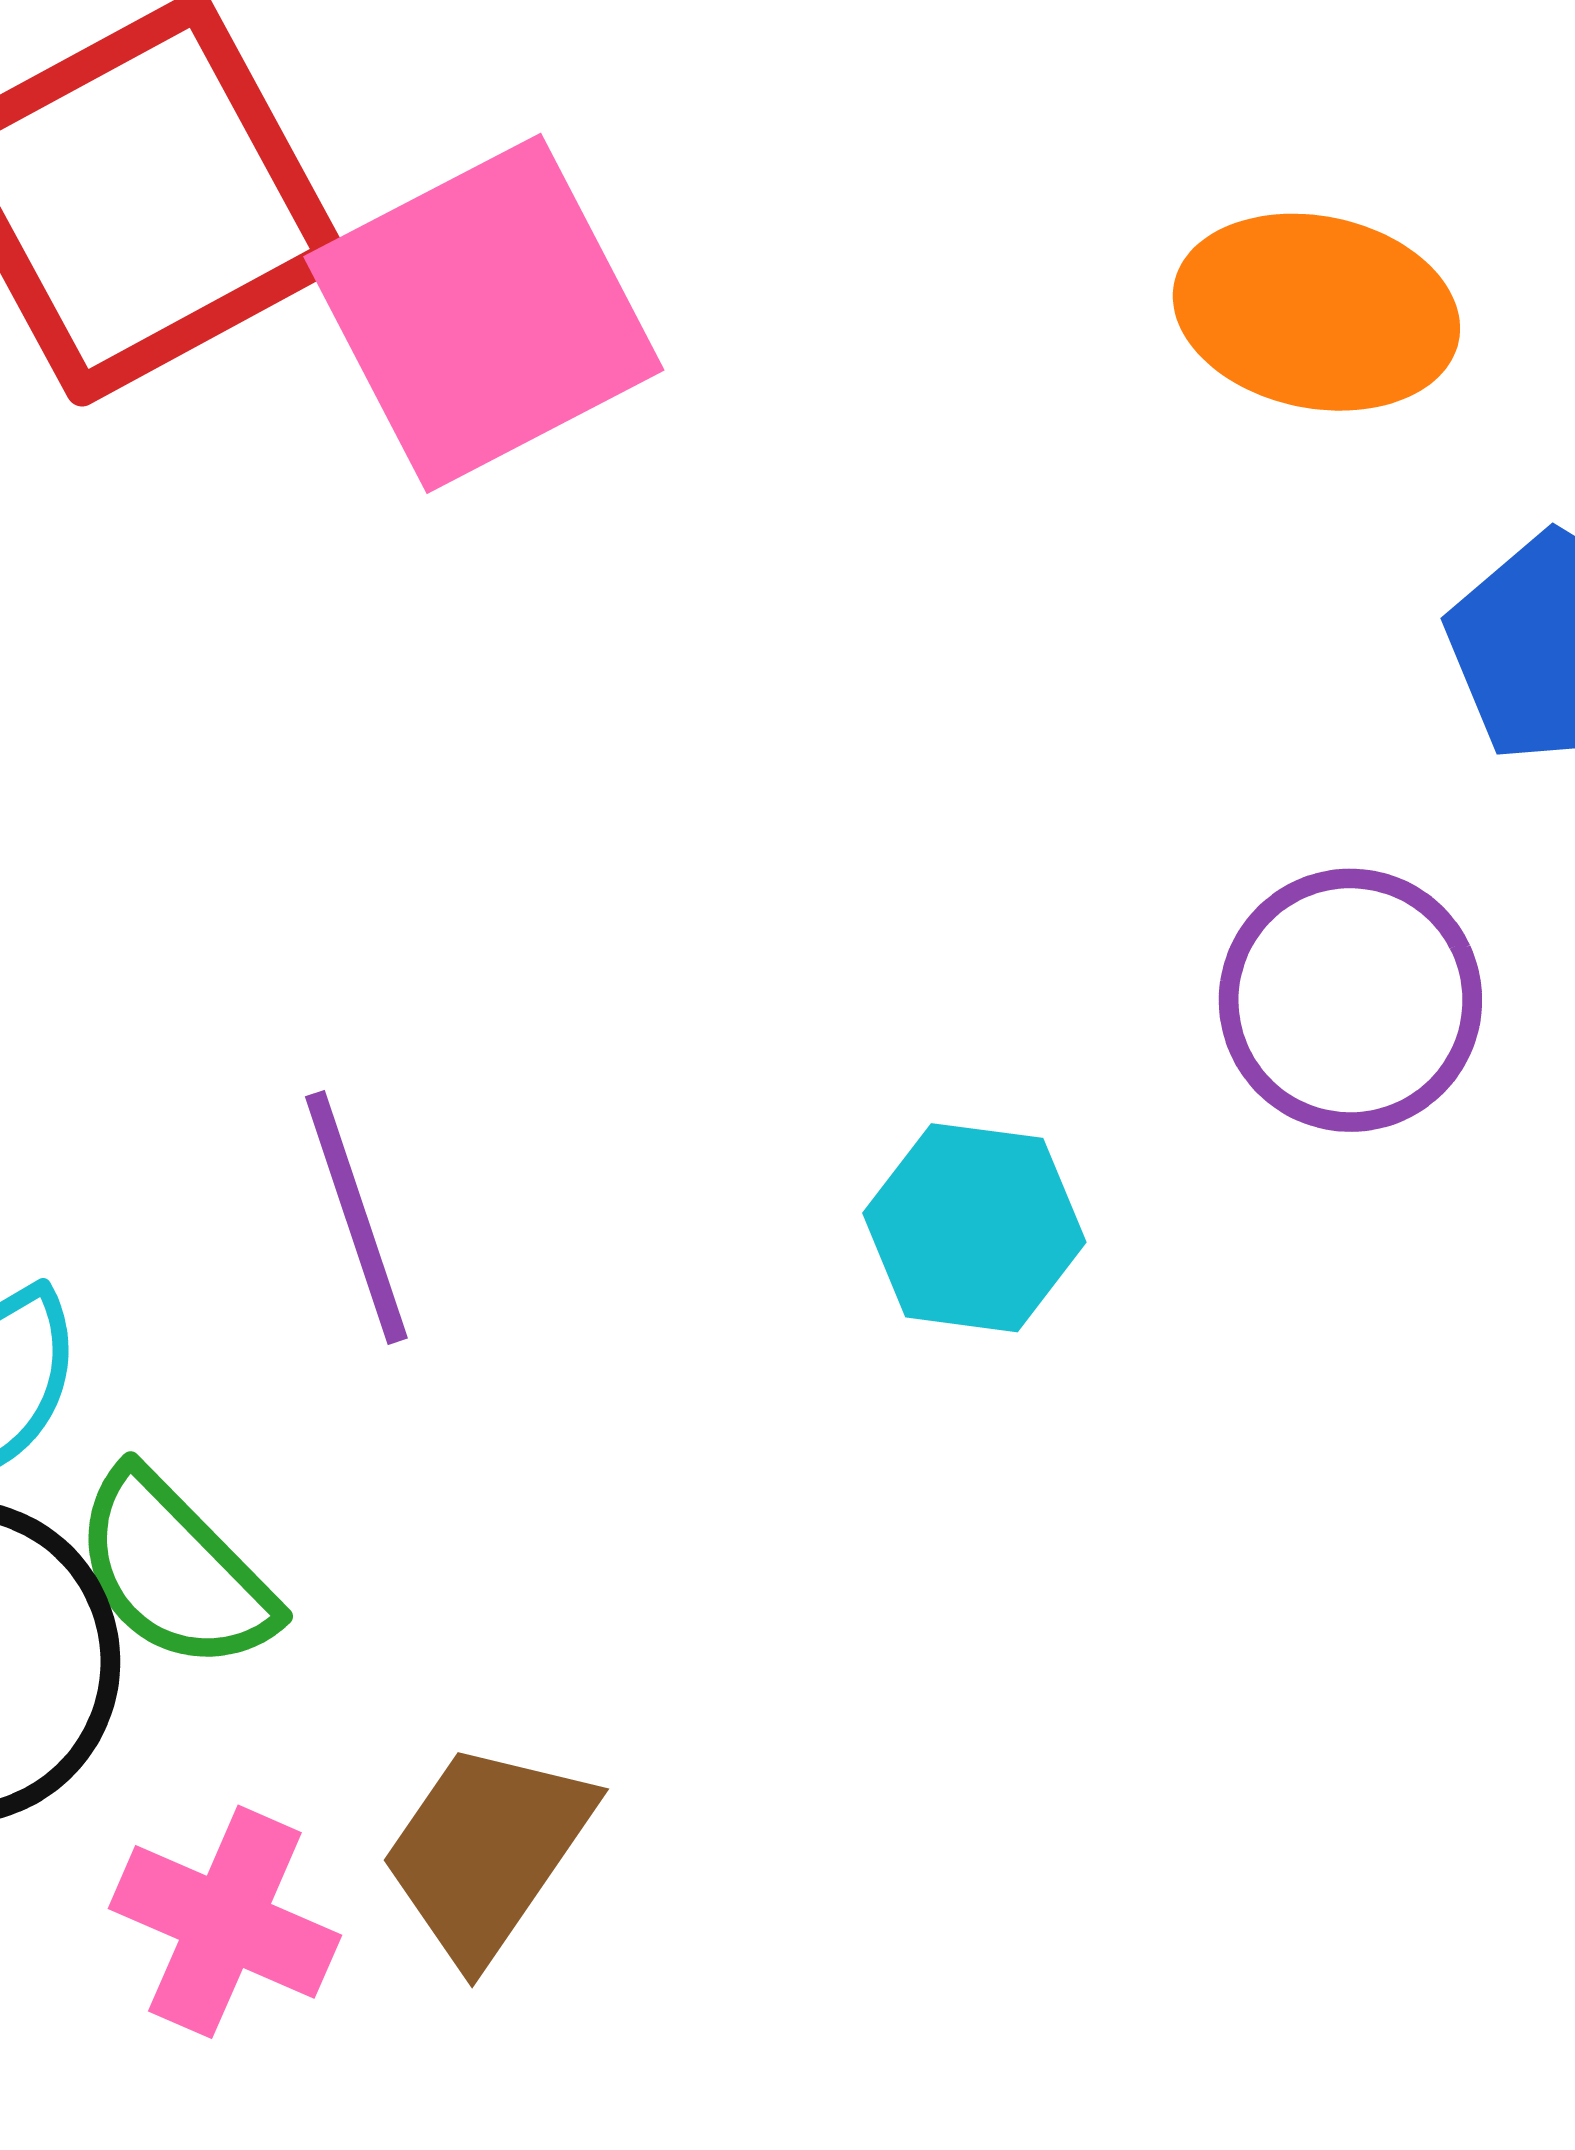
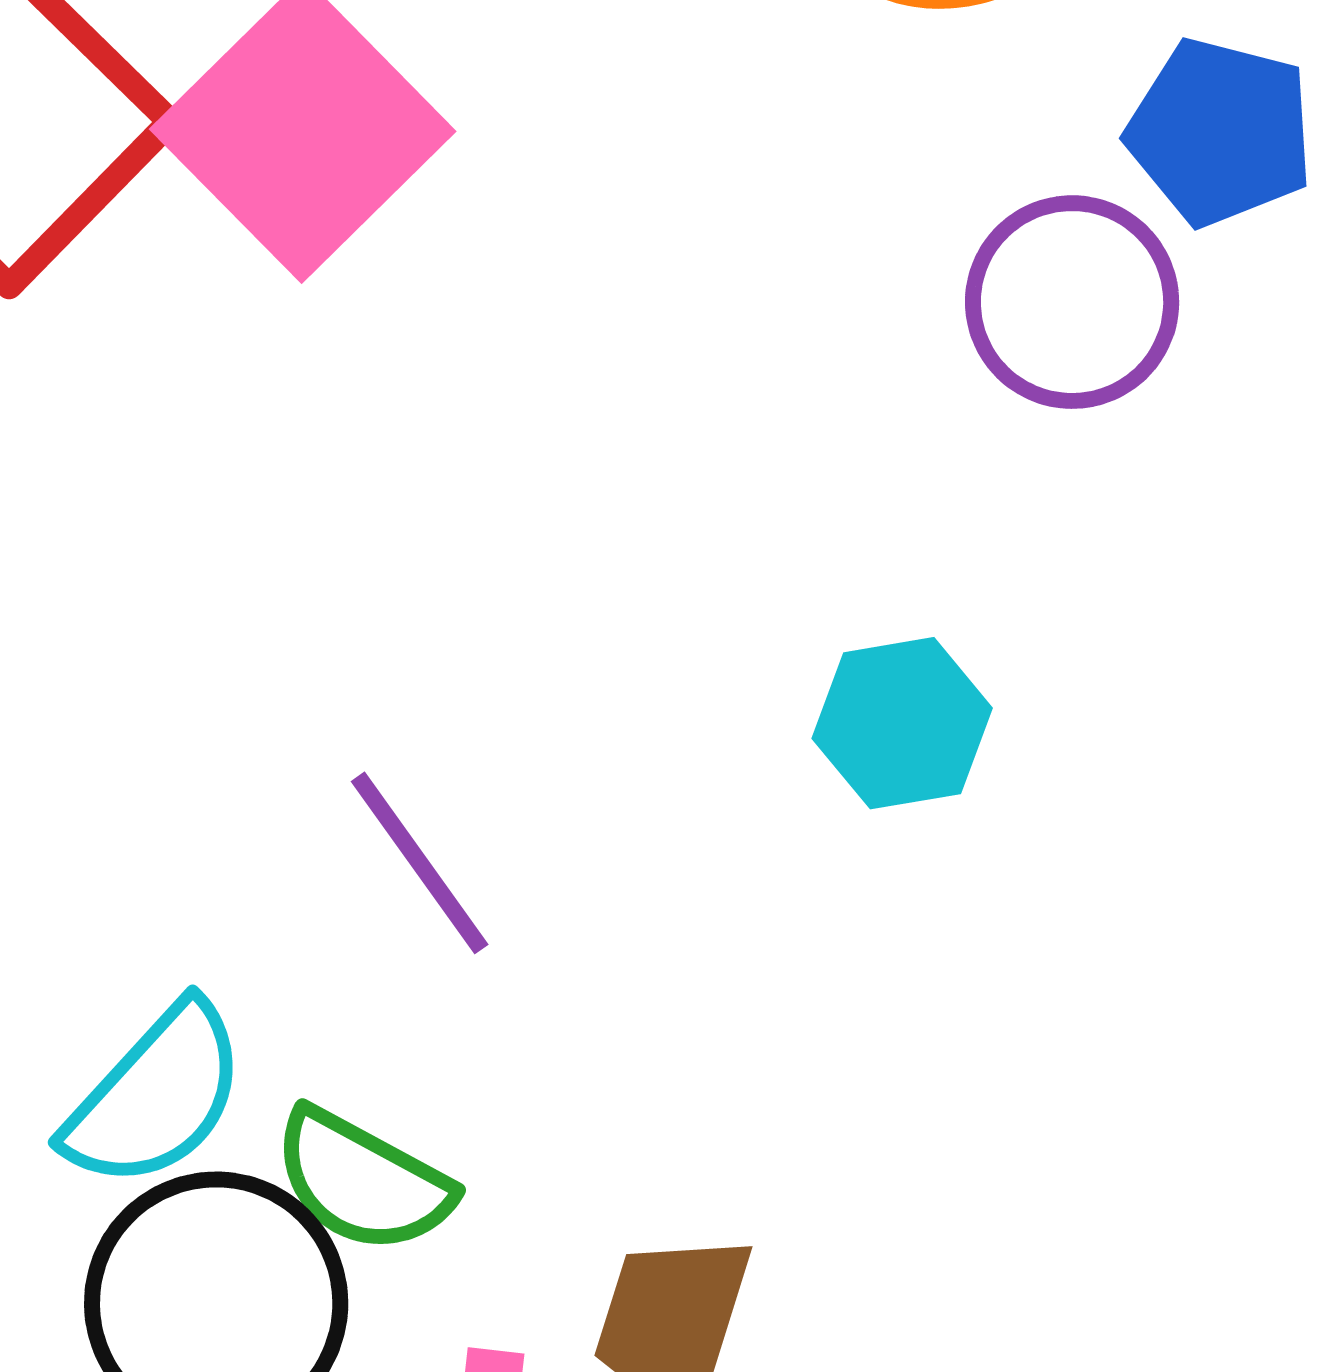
purple circle: (1350, 1000) -> (1072, 302), moved

